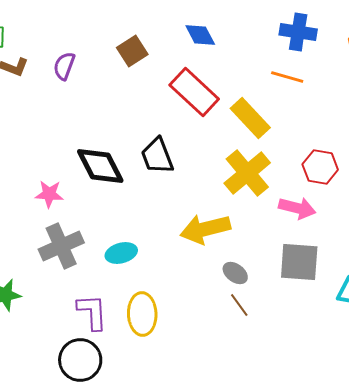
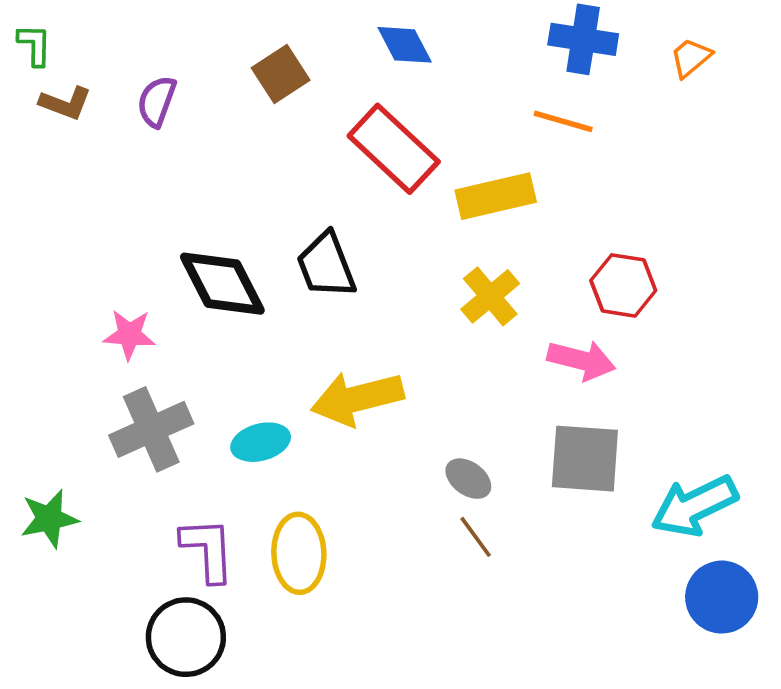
yellow rectangle: (250, 118) -> (496, 196), turned -60
yellow cross: (247, 173) -> (490, 296), size x0.7
yellow arrow: (205, 229) -> (357, 398), moved

